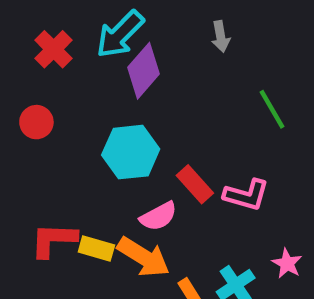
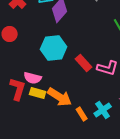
pink semicircle: (158, 216) -> (33, 78), moved, turned 42
red L-shape: (54, 240) -> (18, 89), turned 105

